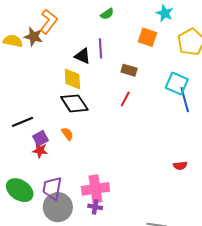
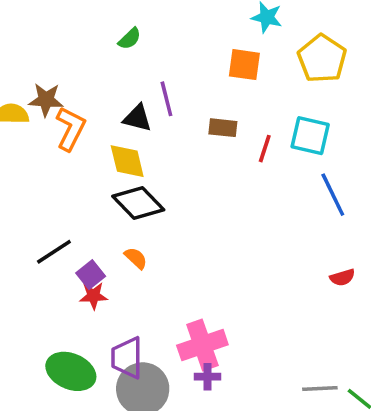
green semicircle: (107, 14) -> (130, 39), moved
orange L-shape: (49, 21) -> (71, 129), moved
red line: (125, 99) -> (265, 149), moved
blue line: (185, 100) -> (333, 195), moved

